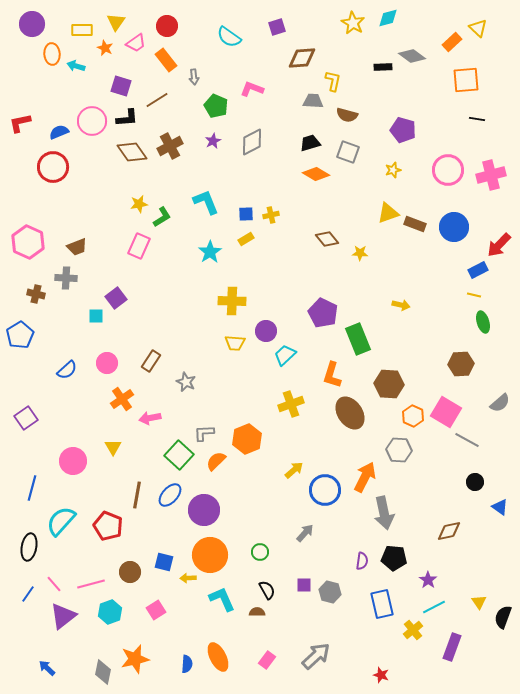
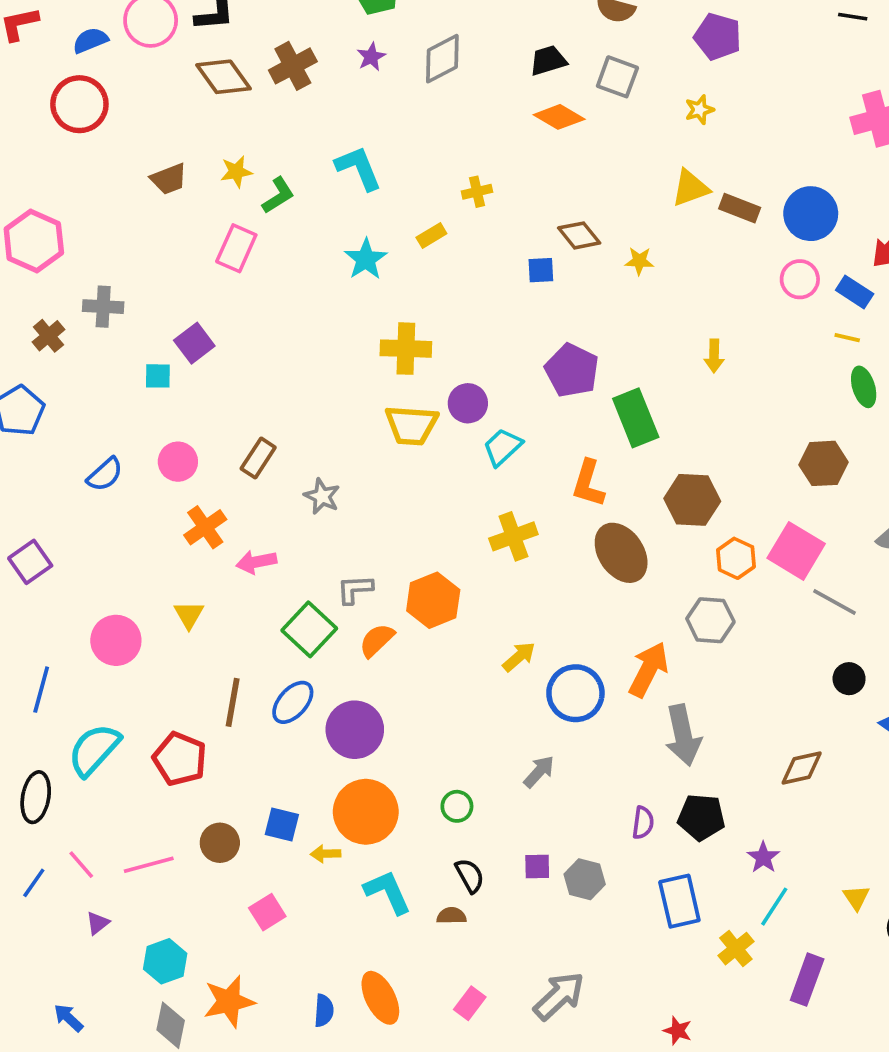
pink circle: (448, 170) -> (800, 279), moved, size x0.7
blue square: (246, 214) -> (541, 270), moved
brown trapezoid: (77, 247) -> (169, 179), moved
blue rectangle: (478, 270) -> (855, 292), turned 60
brown cross: (36, 294) -> (48, 336), turned 36
yellow arrow: (401, 305) -> (714, 356), turned 78
yellow trapezoid: (235, 343) -> (411, 425), size x1.4
cyan line: (434, 607) -> (774, 907), turned -30
cyan hexagon: (110, 612) -> (165, 961), moved
purple triangle: (63, 616) -> (98, 923), size x0.5

